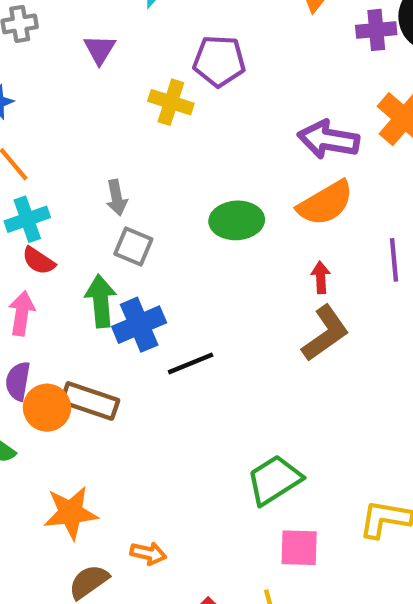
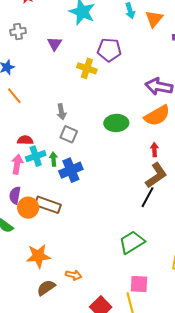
cyan cross: (27, 219) -> (36, 156), moved
red semicircle: (39, 261) -> (25, 140), turned 147
green arrow: (101, 301) -> (53, 159), size x0.6
black line: (191, 363) -> (147, 197), moved, turned -40
pink square: (299, 548) -> (139, 284), moved

